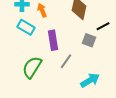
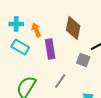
purple rectangle: (53, 40) -> (50, 49), moved

